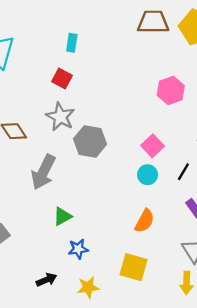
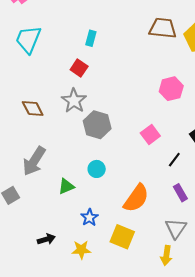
gray arrow: (43, 172) -> (34, 161), moved
cyan circle: (148, 175) -> (97, 169), moved
orange semicircle: (145, 221) -> (136, 198), size x1.4
blue star: (78, 249) -> (89, 217), moved, turned -30

